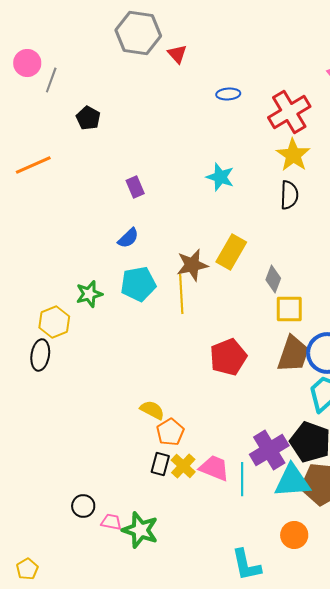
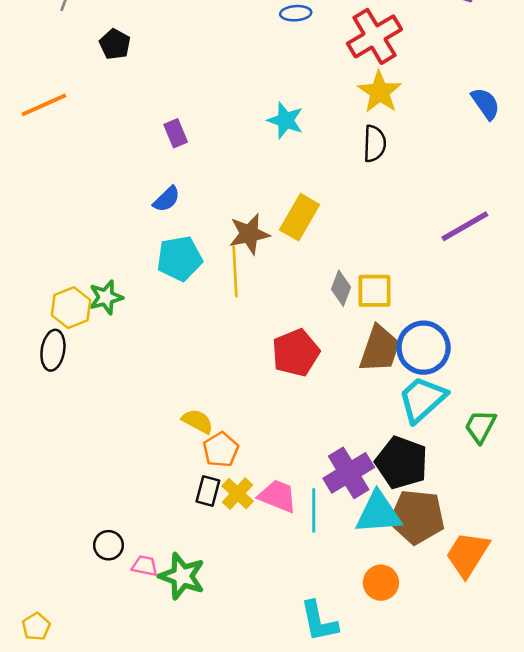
gray diamond: (273, 279) -> (341, 288), moved
green star: (89, 294) -> (106, 297), moved

